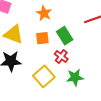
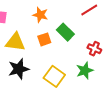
red cross: (61, 56) -> (94, 49), moved

